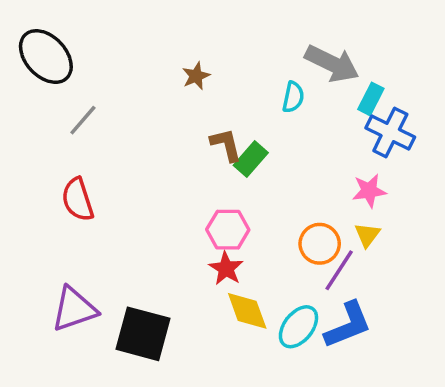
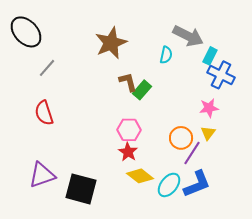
brown star: (196, 76) -> (111, 43), size x2.0
yellow diamond: (247, 311) -> (140, 176), turned -32

